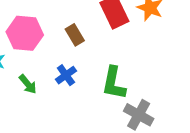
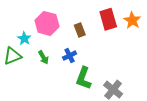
green L-shape: (114, 83) -> (84, 78), moved

